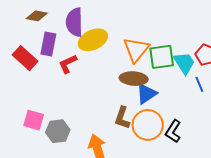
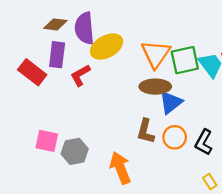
brown diamond: (37, 16) -> (55, 24), moved
orange circle: (148, 125) -> (175, 137), size x0.7

